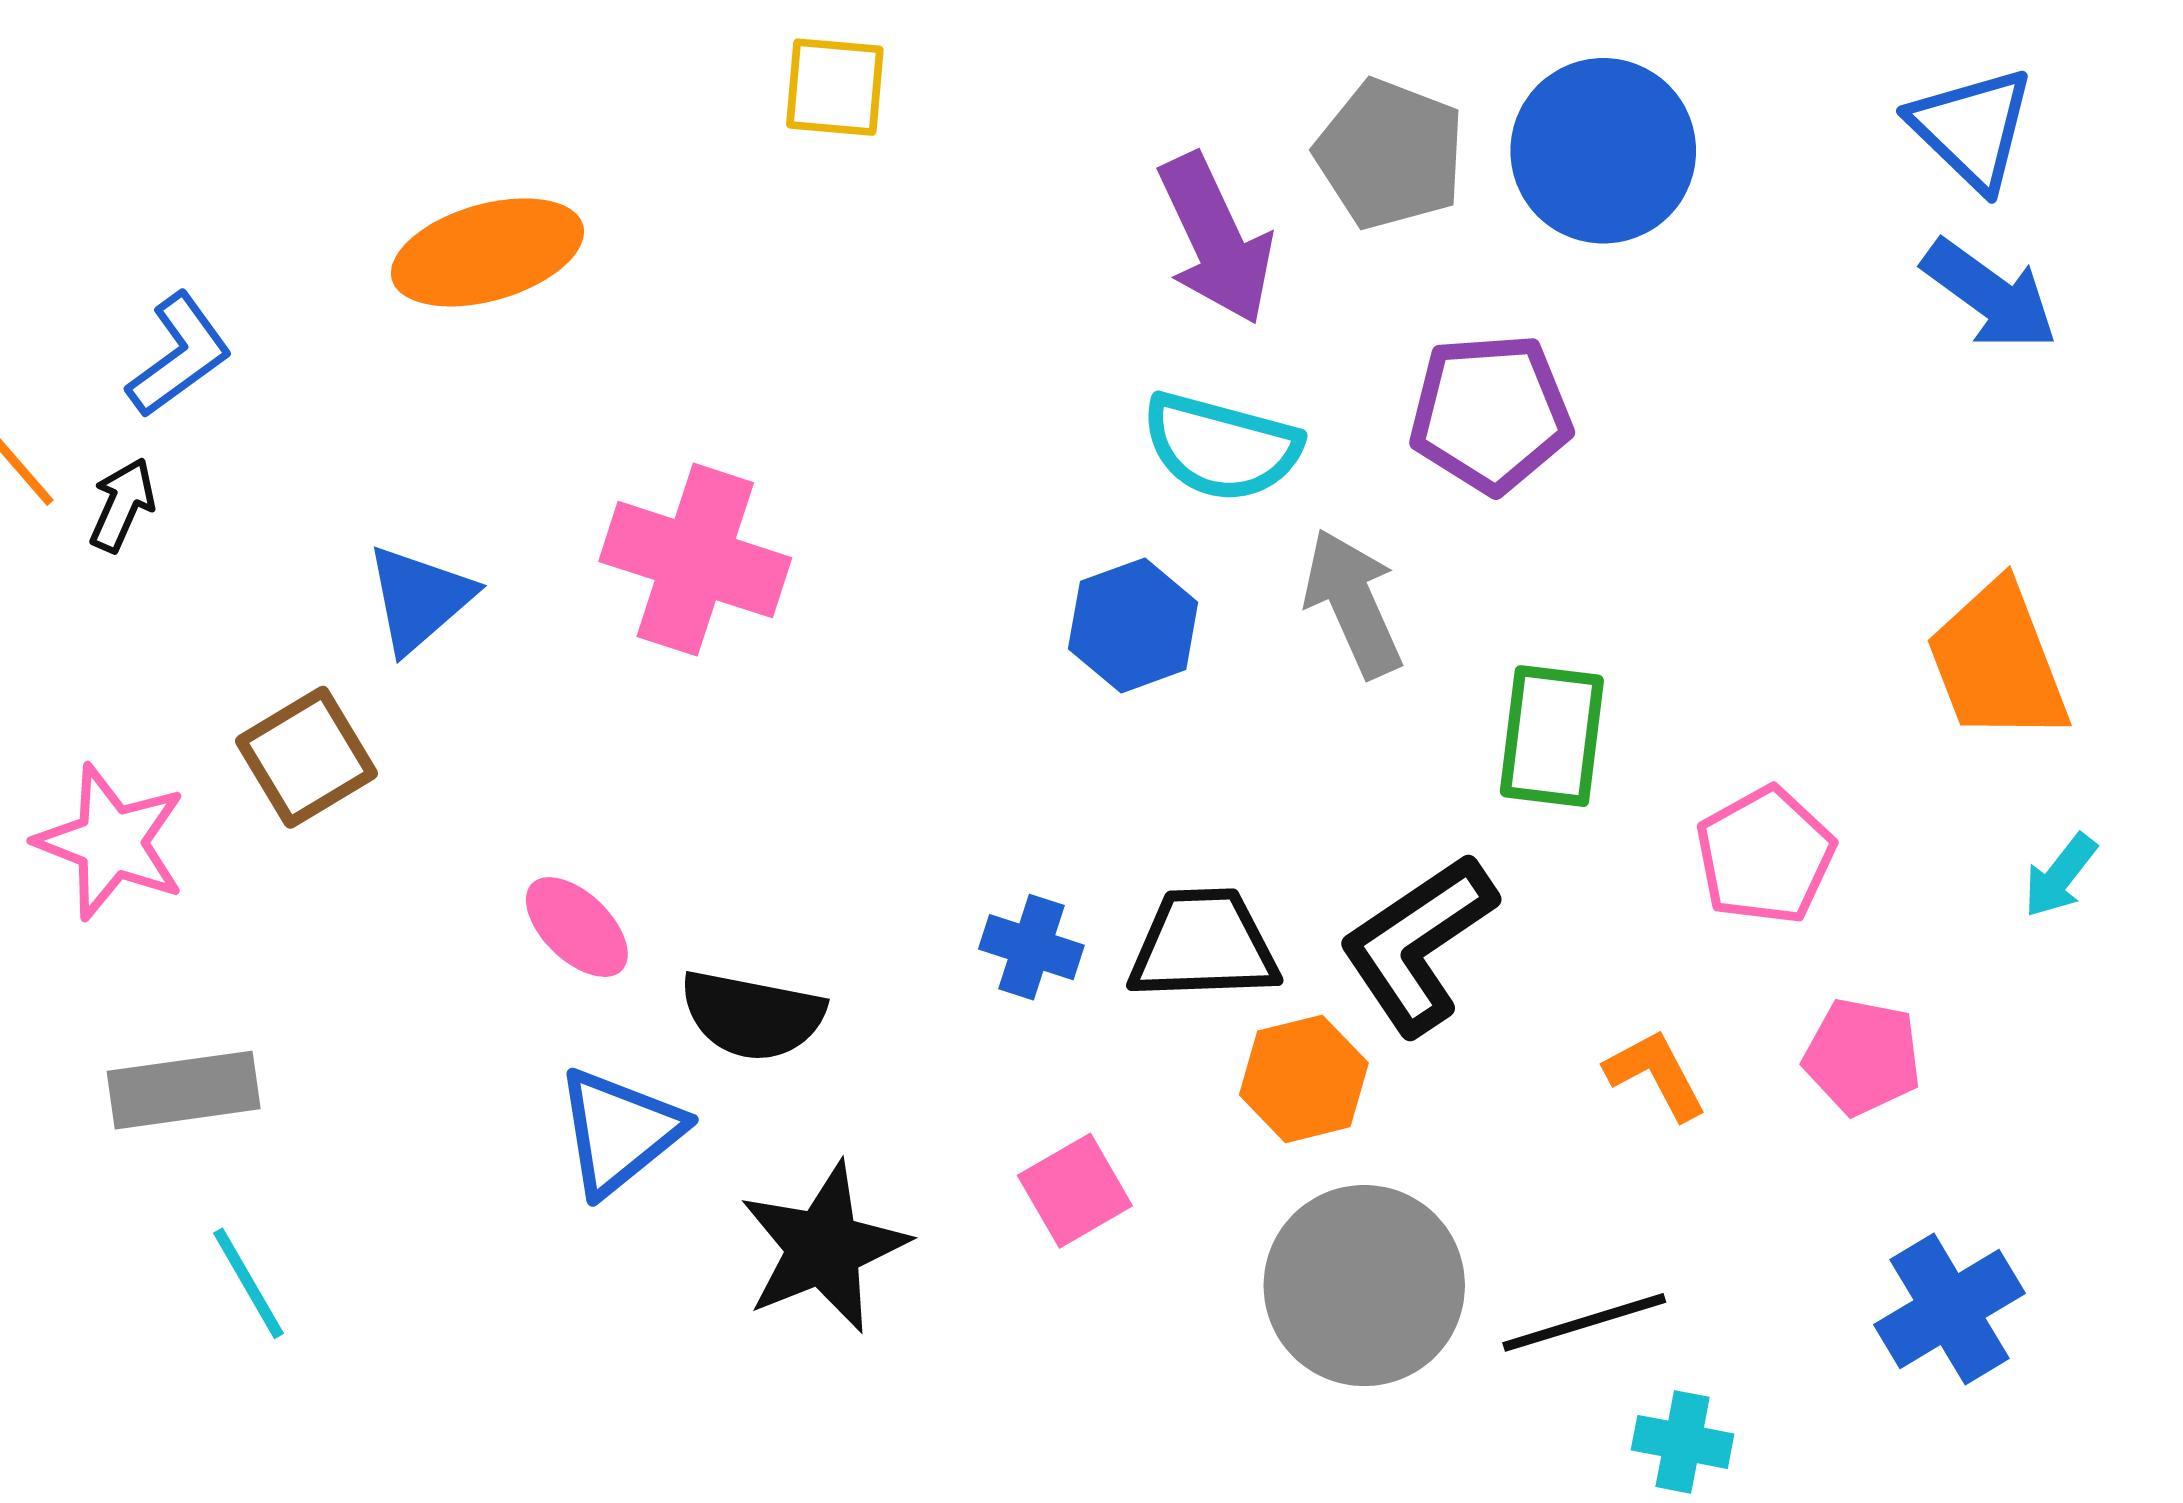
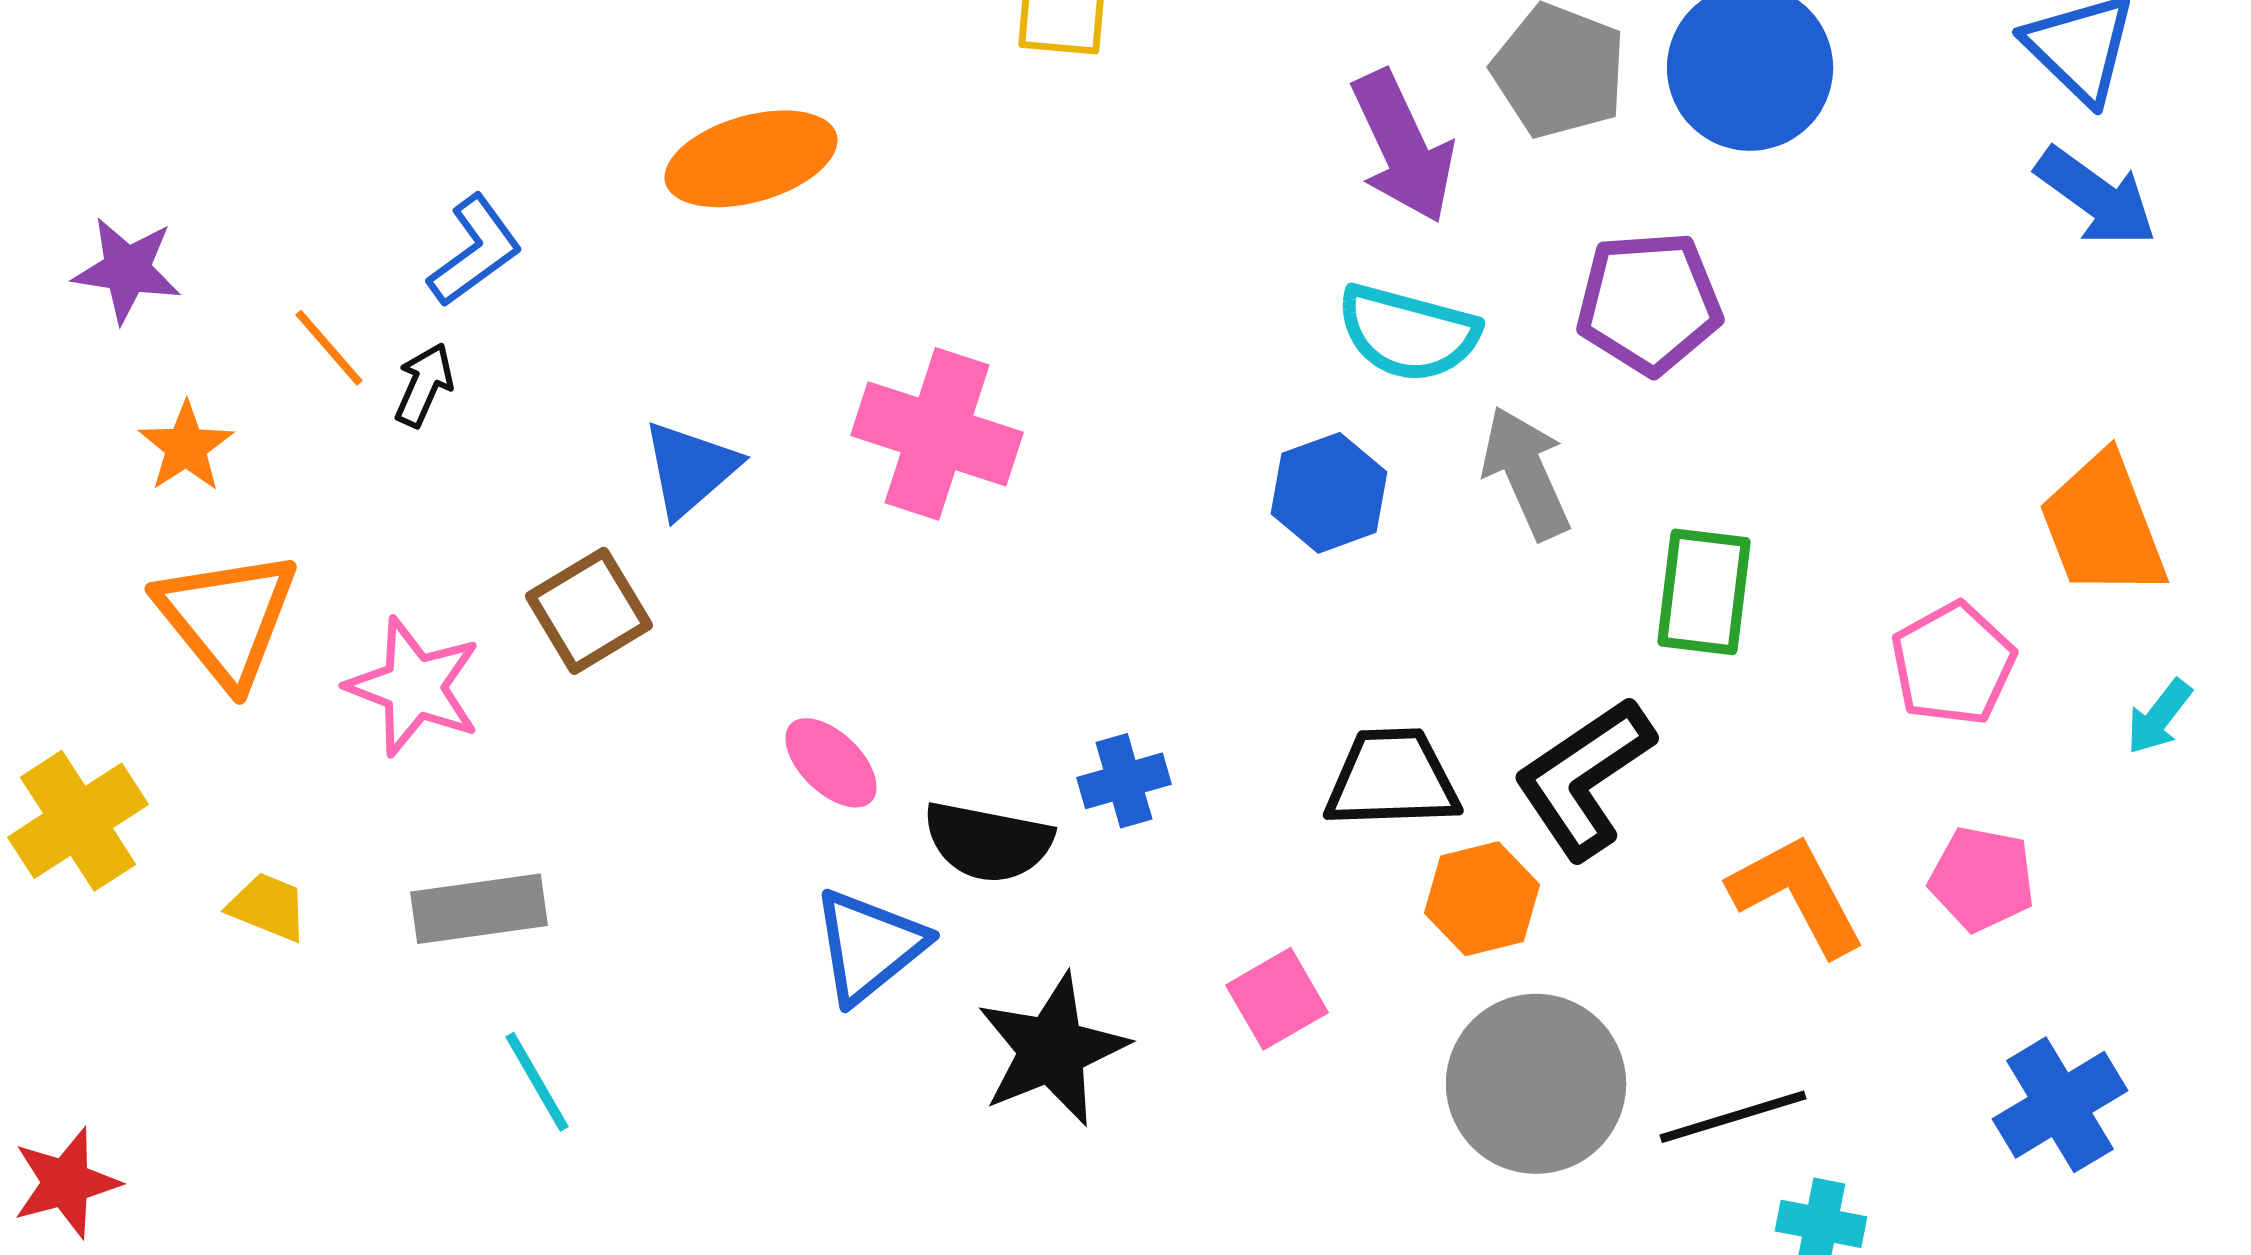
pink pentagon: (1765, 856) -> (1953, 664), moved
blue cross: (1031, 947) -> (1124, 781), moved, turned -34
orange L-shape: (1656, 1074) -> (1797, 895), size x1.5

